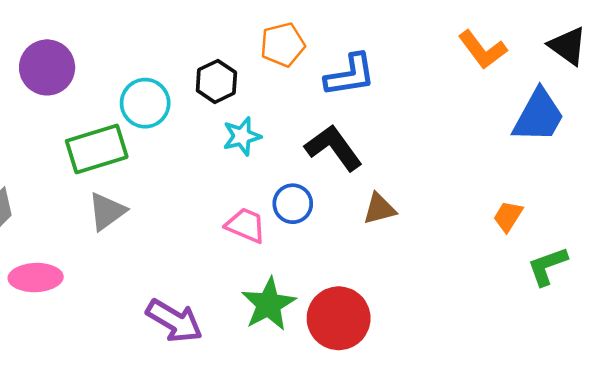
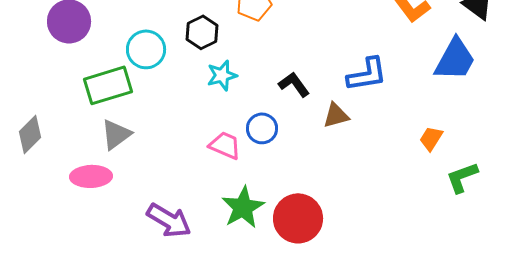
blue L-shape: (350, 75) -> (367, 74), moved
black L-shape: (334, 148) -> (294, 84), size x0.7
brown triangle: (379, 209) -> (336, 115), moved
pink ellipse: (36, 278) -> (91, 176), moved

